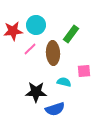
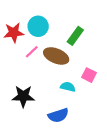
brown ellipse: (53, 53) -> (56, 56), turned -65
pink square: (84, 71) -> (89, 75), turned 32
black star: (36, 92) -> (23, 96), moved

